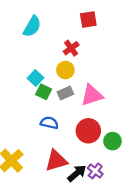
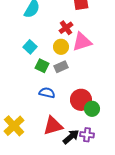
cyan square: (36, 78) -> (30, 47), moved
pink triangle: (92, 95) -> (82, 42), moved
green circle: (112, 141) -> (92, 109), moved
purple cross: (95, 171) -> (87, 135), turned -32

